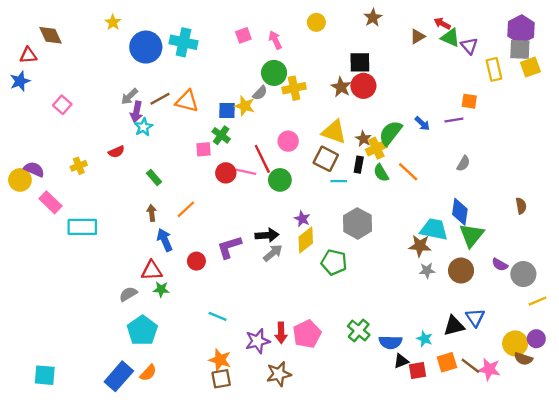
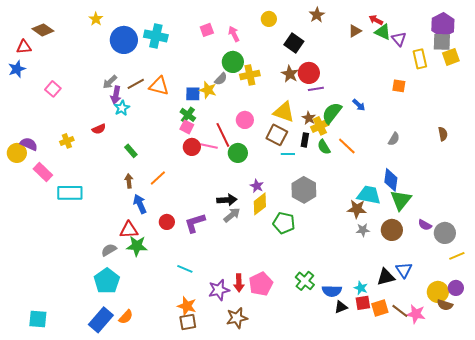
brown diamond: (51, 35) -> (43, 30), turned -30
black square: (360, 62) -> (294, 43), moved, turned 36
purple line: (454, 120) -> (316, 89), moved
pink square: (203, 149) -> (187, 127), moved, turned 32
brown semicircle: (521, 206) -> (443, 134), moved
purple L-shape: (229, 247) -> (195, 223), moved
green star: (161, 289) -> (137, 246), size x1.5
cyan pentagon: (142, 330) -> (107, 281), moved
red square: (418, 370) -> (363, 303), moved

